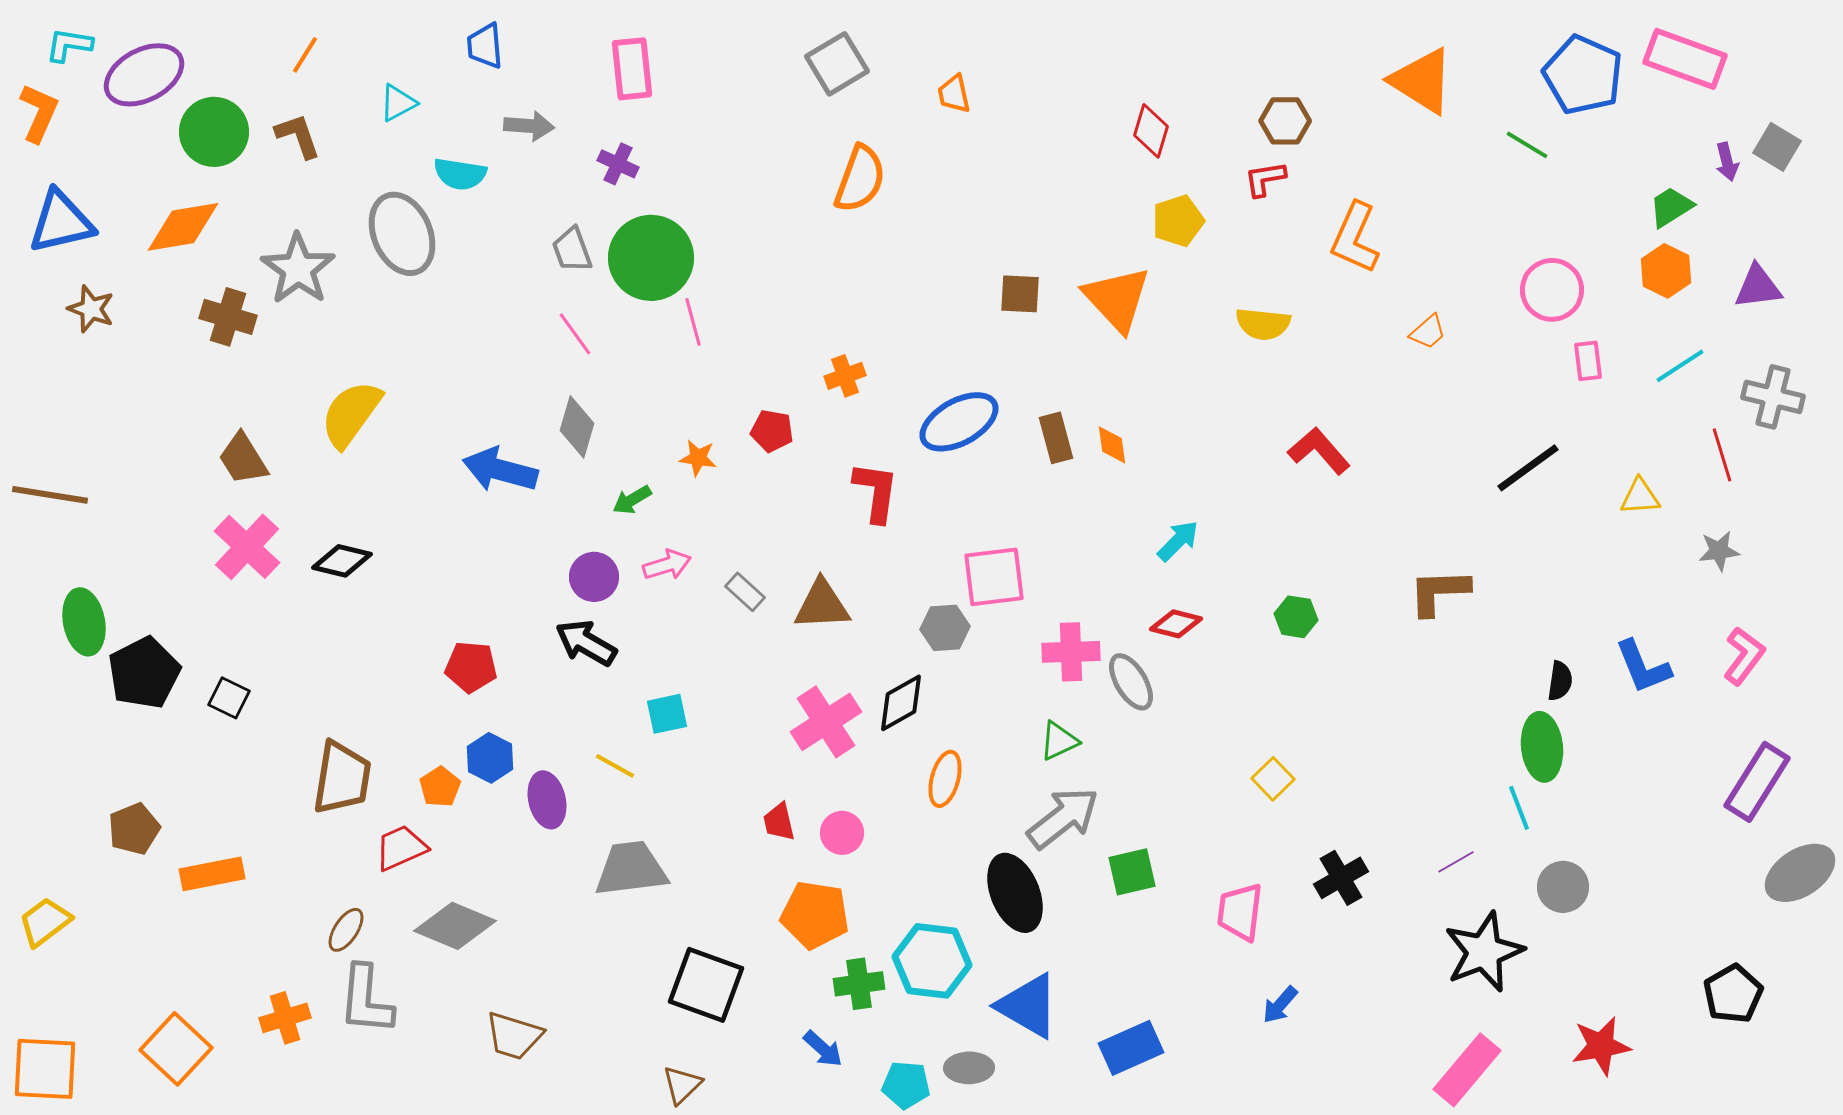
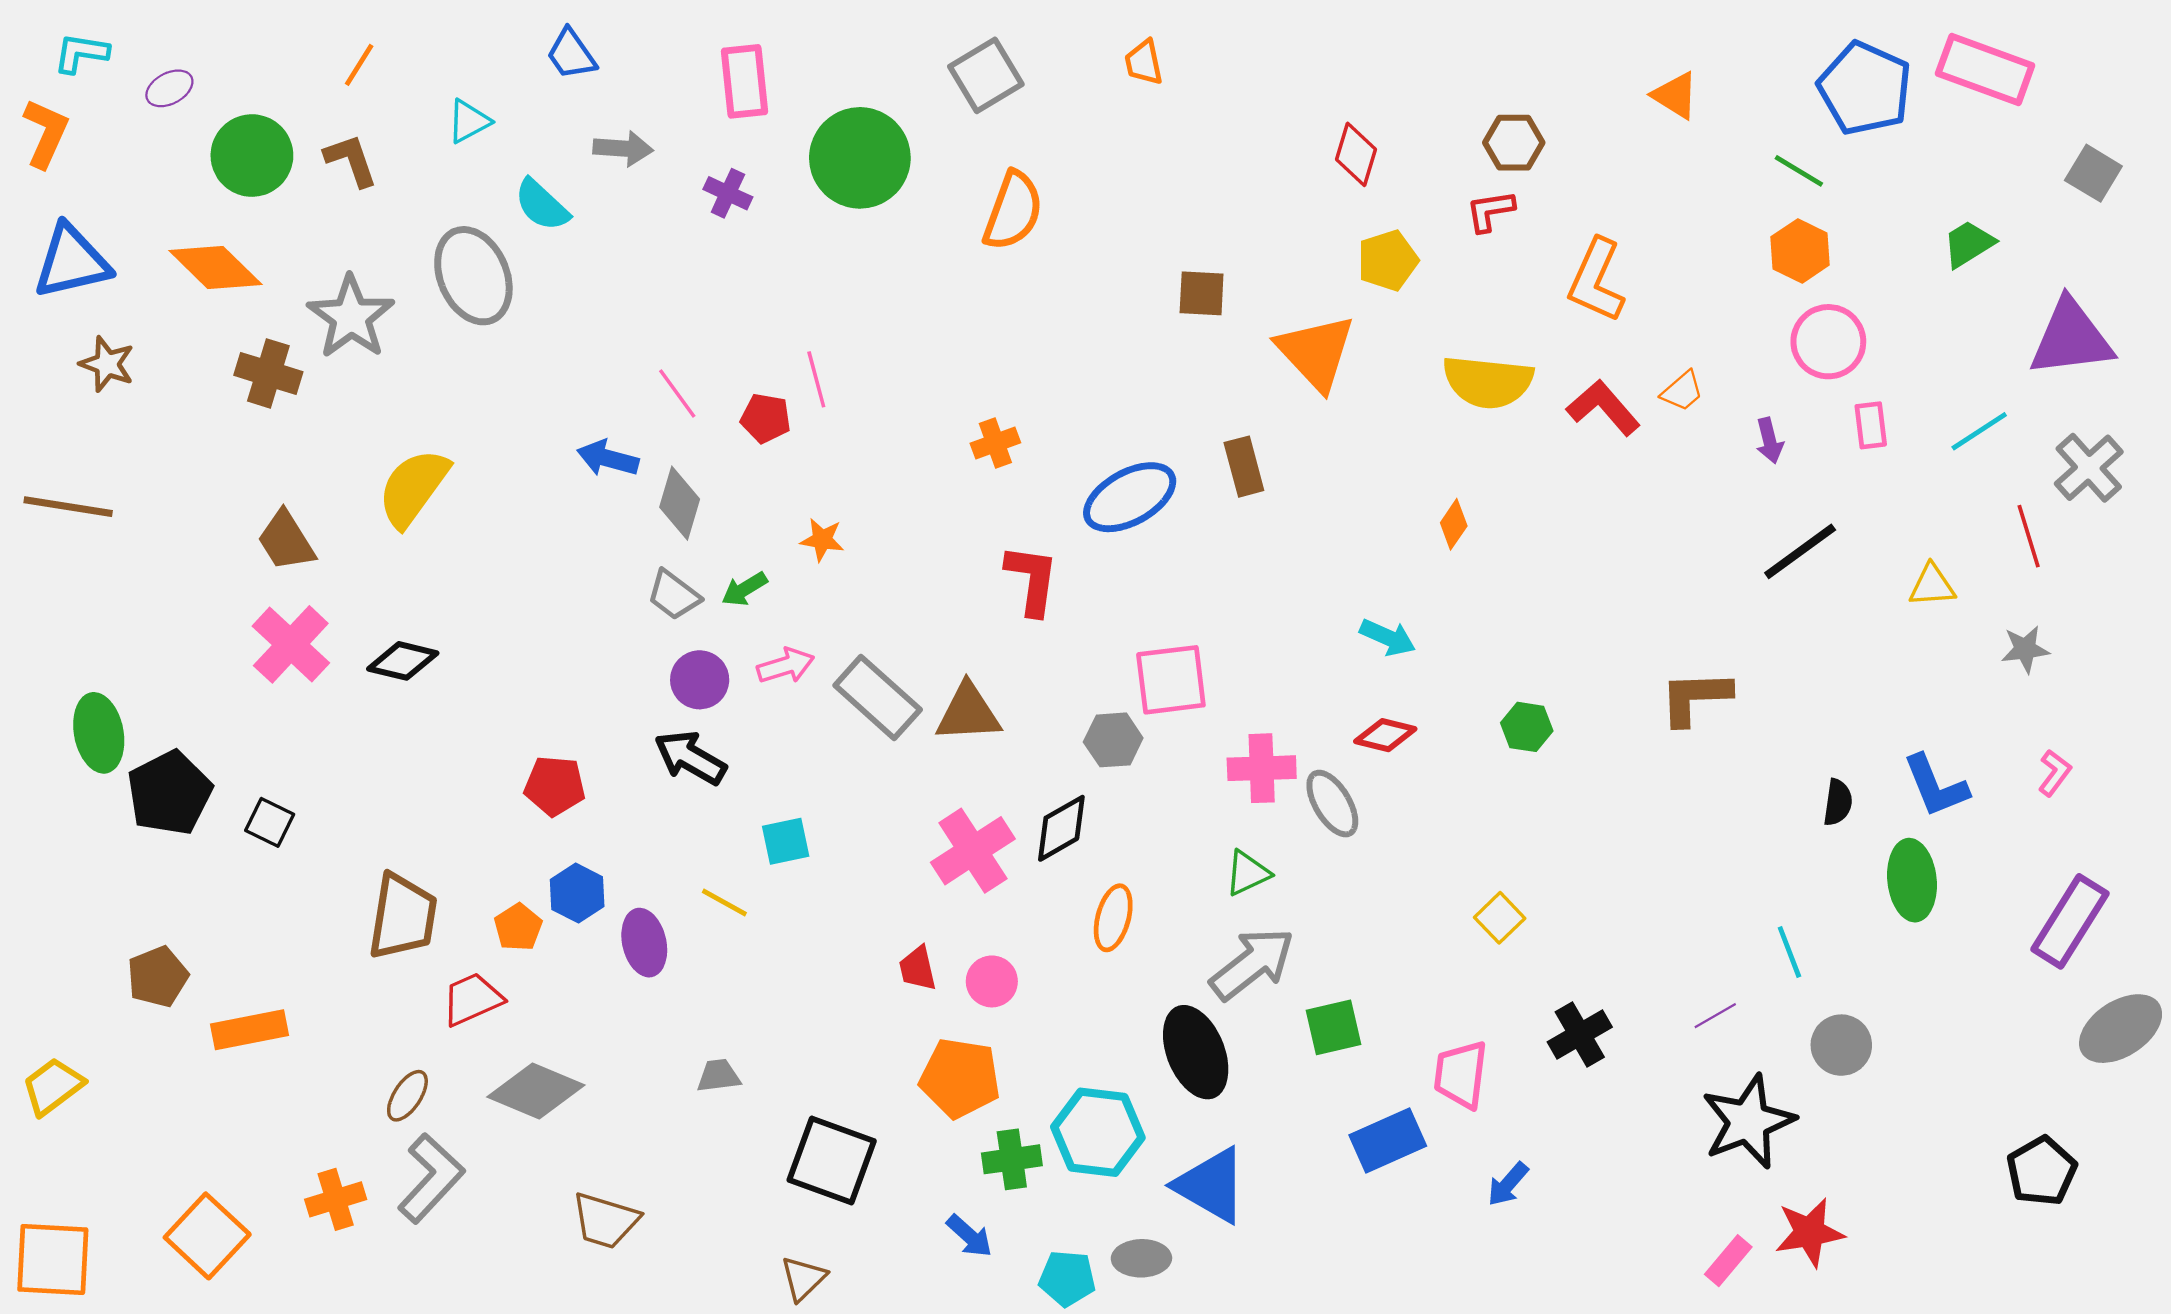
blue trapezoid: (485, 46) -> (571, 54), turned -30
purple ellipse: (144, 75) -> (169, 88), size x0.5
orange triangle: (1422, 81) -> (1675, 95), size x0.6
orange trapezoid: (954, 94) -> (1144, 62), moved
purple arrow: (1727, 162) -> (1769, 441), moved
cyan semicircle: (460, 174) -> (542, 205), turned 34
orange diamond: (183, 227) -> (215, 267), turned 54
gray trapezoid: (572, 250) -> (674, 595), moved, turned -33
green circle: (651, 258) -> (860, 158), moved
orange hexagon: (1666, 271) -> (1800, 251), moved
purple triangle: (1758, 287) -> (2071, 338), size x1.5
brown square: (1020, 294) -> (1202, 293), moved
yellow semicircle: (1263, 324) -> (1488, 382), size x1.4
gray cross: (1773, 397) -> (2089, 468), turned 34
red pentagon: (772, 431) -> (766, 418), moved
brown rectangle: (1056, 438) -> (1244, 467), moved
orange diamond: (1112, 445) -> (1454, 524), moved, turned 42
red L-shape: (1319, 451) -> (1603, 408), moved
blue arrow: (500, 470) -> (608, 458), moved, size x0.7
brown line: (50, 495) -> (68, 507), moved
cyan arrow: (1178, 541) -> (1388, 637), turned 69
gray rectangle: (745, 592) -> (878, 697), size x1.8
pink L-shape: (1744, 656) -> (2055, 773), size x0.7
green ellipse: (1542, 747) -> (1912, 880), moved
gray trapezoid: (631, 869) -> (718, 1076), moved, size x0.5
gray L-shape: (366, 1000) -> (431, 1178), turned -142
red star: (1601, 1046) -> (1810, 1232), moved
blue rectangle: (1131, 1048) -> (1388, 1140), moved
pink rectangle: (1467, 1070) -> (1728, 1261), size x0.6

